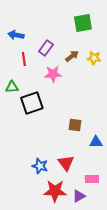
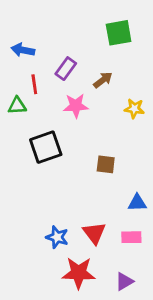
yellow star: (94, 58) -> (134, 109), moved
green triangle: (12, 87) -> (17, 106), moved
brown square: (75, 125) -> (106, 164), moved
pink rectangle: (92, 179) -> (131, 237), moved
purple triangle: (79, 196) -> (124, 281), moved

